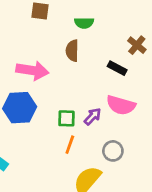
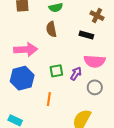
green square: (67, 118) -> (56, 71), moved
orange line: (70, 145) -> (49, 99), moved
gray circle: (113, 151) -> (95, 87), moved

